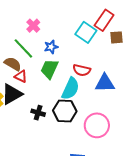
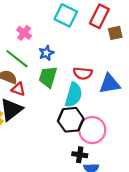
cyan square: (86, 32) -> (66, 15), moved
black cross: (38, 113) -> (80, 155), moved
pink circle: (97, 125) -> (92, 130), moved

